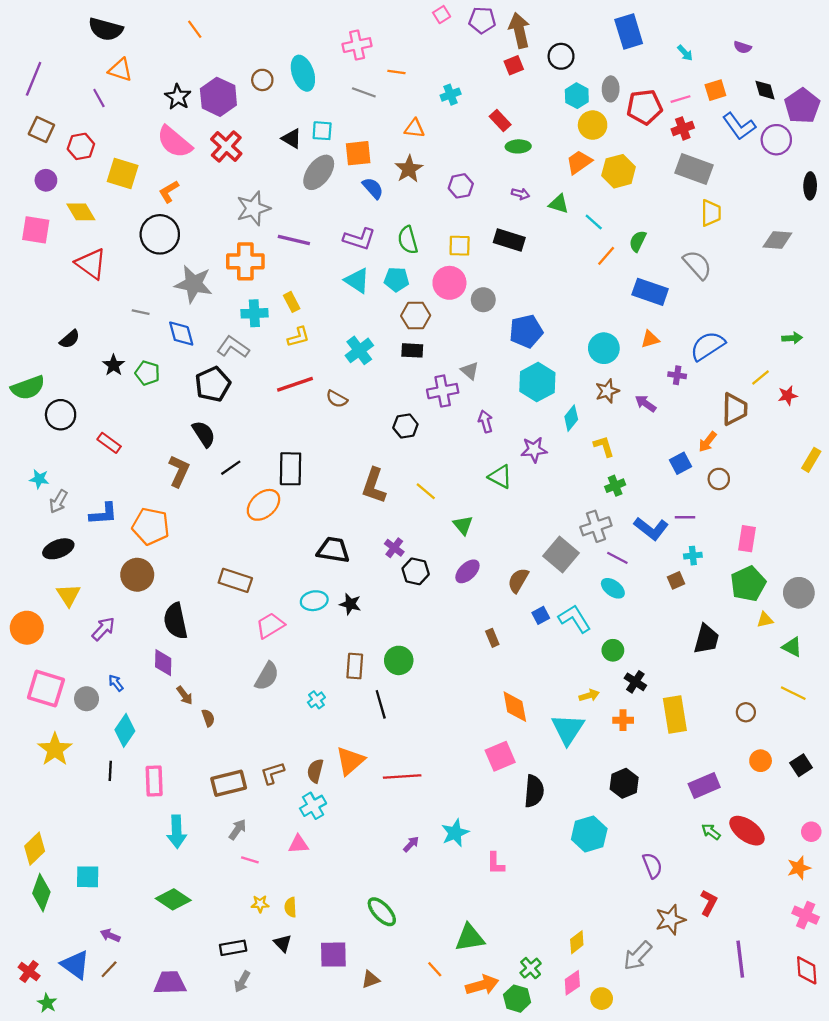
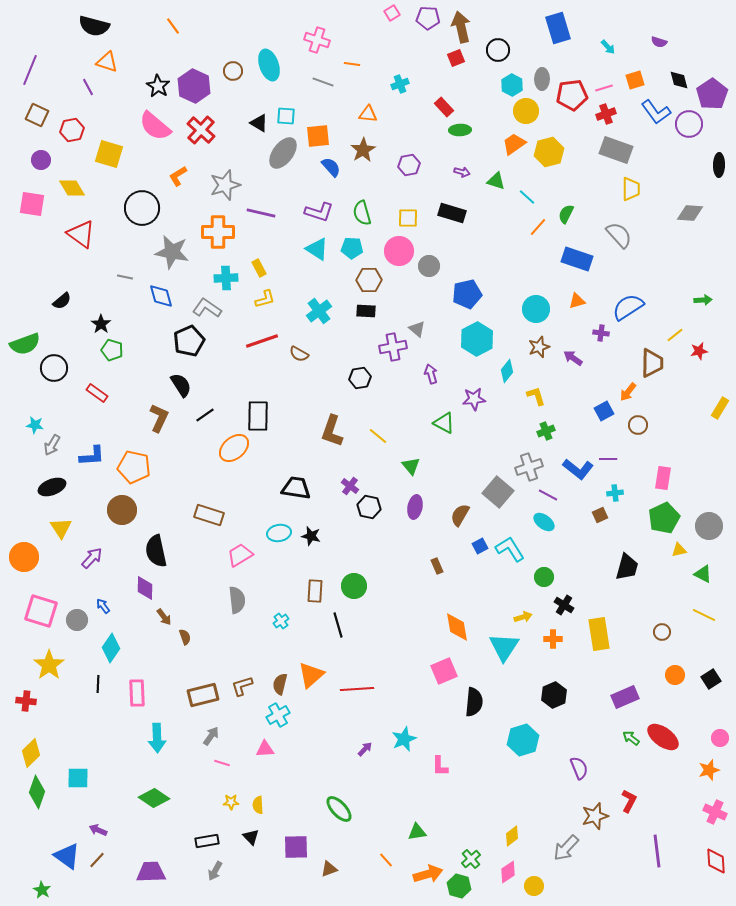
pink cross: (357, 45) -> (317, 40), turned 30
orange L-shape: (169, 192) -> (178, 176), moved
green pentagon: (147, 373) -> (112, 350), moved
purple ellipse: (467, 571) -> (415, 507), turned -35
gray semicircle: (267, 676) -> (237, 600), turned -36
green triangle: (470, 938) -> (417, 832), size x0.7
red cross: (29, 971) -> (26, 701), moved, turned -30

